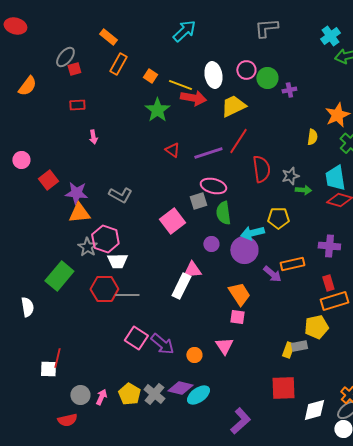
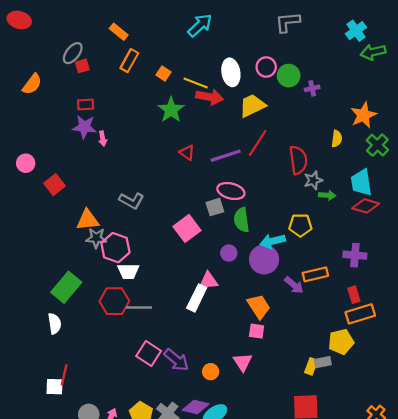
red semicircle: (261, 169) -> (298, 160), moved
purple star: (76, 193) -> (84, 127), moved
gray star: (87, 247) -> (96, 238), moved, turned -30
white semicircle: (27, 307) -> (55, 324), moved

